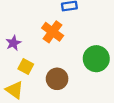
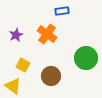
purple star: (13, 43) -> (16, 35), moved

